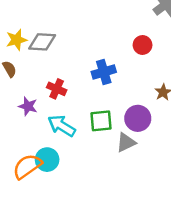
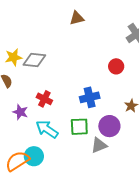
blue cross: (104, 72) -> (90, 97), moved

